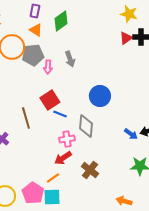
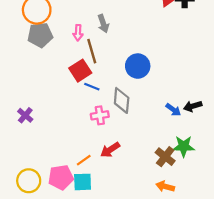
gray pentagon: (33, 55) -> (40, 35), moved
brown line: (26, 118) -> (92, 51), moved
red arrow: (63, 158) -> (110, 150), moved
brown cross: (90, 170) -> (165, 157), moved
pink pentagon: (33, 193) -> (61, 177), turned 30

